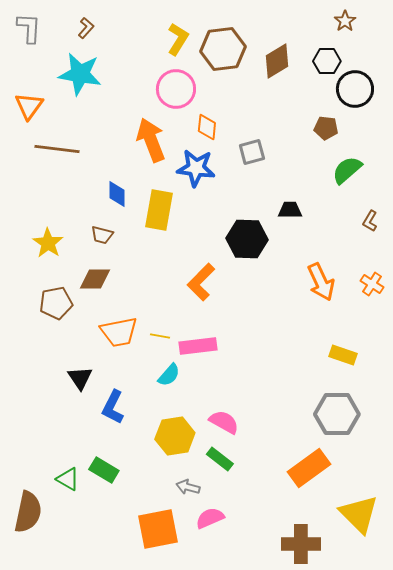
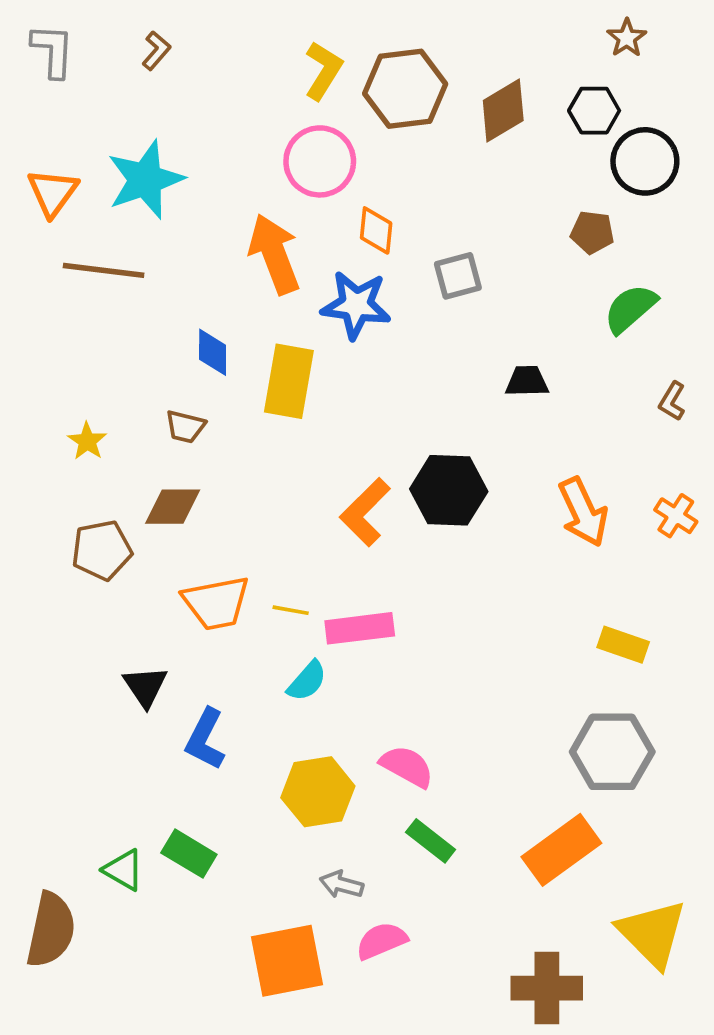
cyan star: (80, 74) -> (145, 180), moved, turned -30
black hexagon: (247, 239) -> (449, 490), moved
yellow star: (48, 243) -> (87, 441), size x0.7
green rectangle: (220, 459) -> (431, 841), moved

